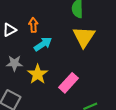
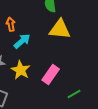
yellow triangle: (84, 37) -> (60, 29), turned -50

